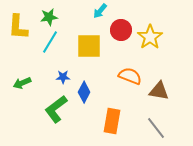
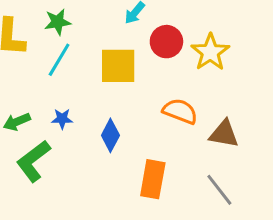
blue star: (63, 77) -> (62, 119), moved
green L-shape: (56, 109) -> (33, 161), moved

